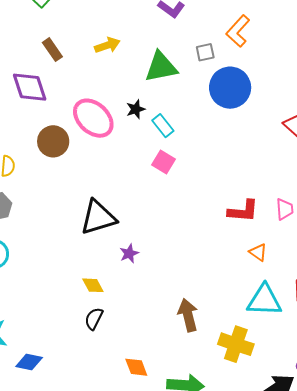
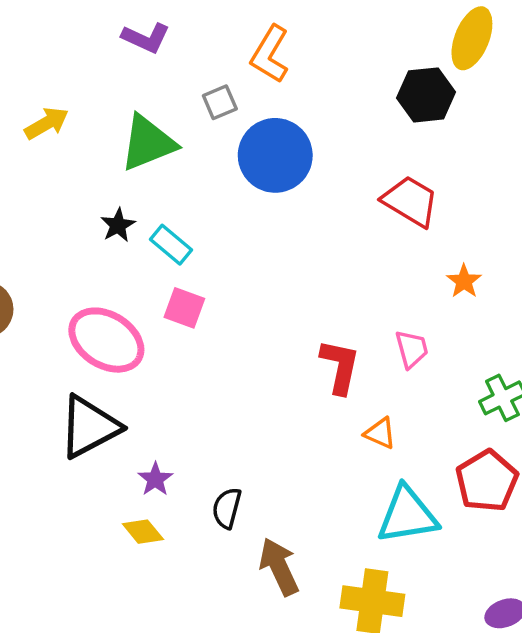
pink ellipse: (93, 118) -> (106, 340), moved
red L-shape: (243, 211) -> (340, 366), turned -72
yellow diamond: (93, 285) -> (143, 532), moved
black semicircle: (94, 319) -> (227, 508), moved

